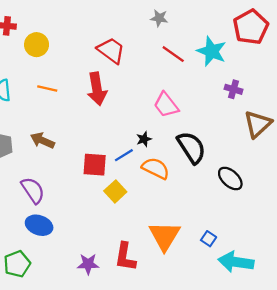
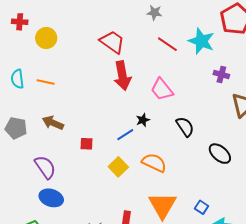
orange line: (47, 89) -> (46, 82), moved
red arrow: (97, 89) -> (122, 76), moved
black semicircle: (191, 147) -> (185, 127), size x0.7
red square: (95, 165) -> (87, 144), moved, size x0.6
orange semicircle: (156, 168) -> (154, 163), moved

